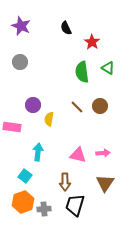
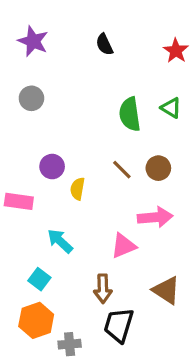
red star: (92, 42) -> (176, 51), moved
cyan arrow: (38, 152) -> (60, 241), turned -54
pink arrow: (103, 153) -> (155, 217), moved, size x1.5
pink triangle: (78, 155) -> (123, 246), turned -36
brown triangle: (105, 183) -> (166, 290), turned -30
gray cross: (44, 209) -> (70, 344), moved

